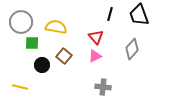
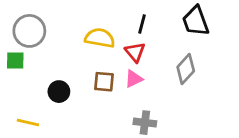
black line: (110, 14) -> (142, 24), moved
yellow semicircle: (56, 27) -> (100, 38), moved
green square: (32, 43) -> (15, 61), moved
brown square: (64, 56) -> (104, 82), moved, turned -35

